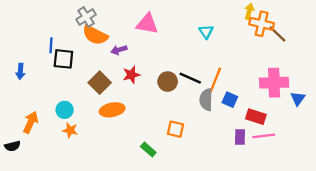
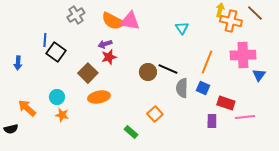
brown line: (277, 34) -> (255, 13), moved
orange semicircle: (95, 35) -> (113, 21), moved
black square: (63, 59) -> (56, 52), turned 30
red star: (131, 75) -> (109, 57), moved
orange line: (215, 80) -> (207, 62), moved
pink cross: (274, 83) -> (243, 55), moved
blue triangle: (298, 99) -> (259, 75), moved
orange arrow: (31, 122) -> (27, 108), turned -72
orange square: (176, 129) -> (155, 114), turned 35
pink line: (264, 136) -> (245, 117), moved

